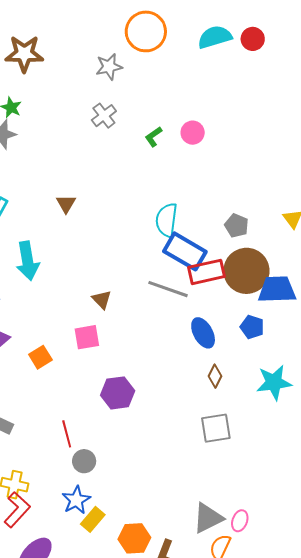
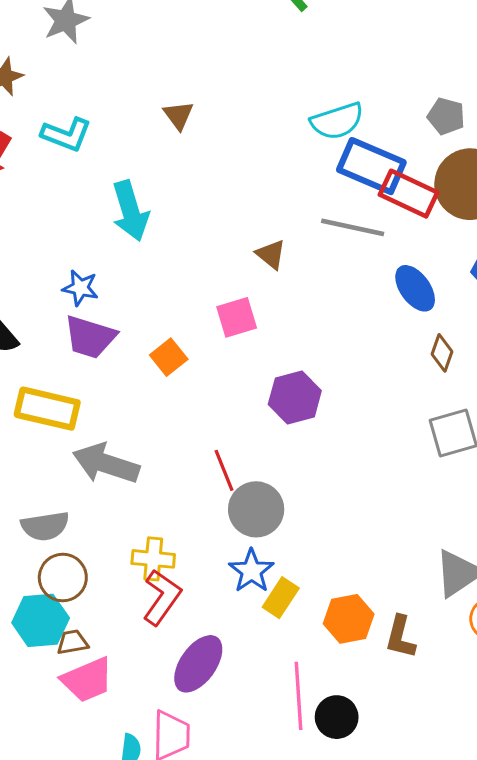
cyan semicircle: (167, 220) -> (337, 121), turned -108
red rectangle: (206, 272) -> (409, 194), turned 45
brown triangle: (102, 300) -> (271, 254), moved
gray circle: (84, 461) -> (256, 509), size x1.5

